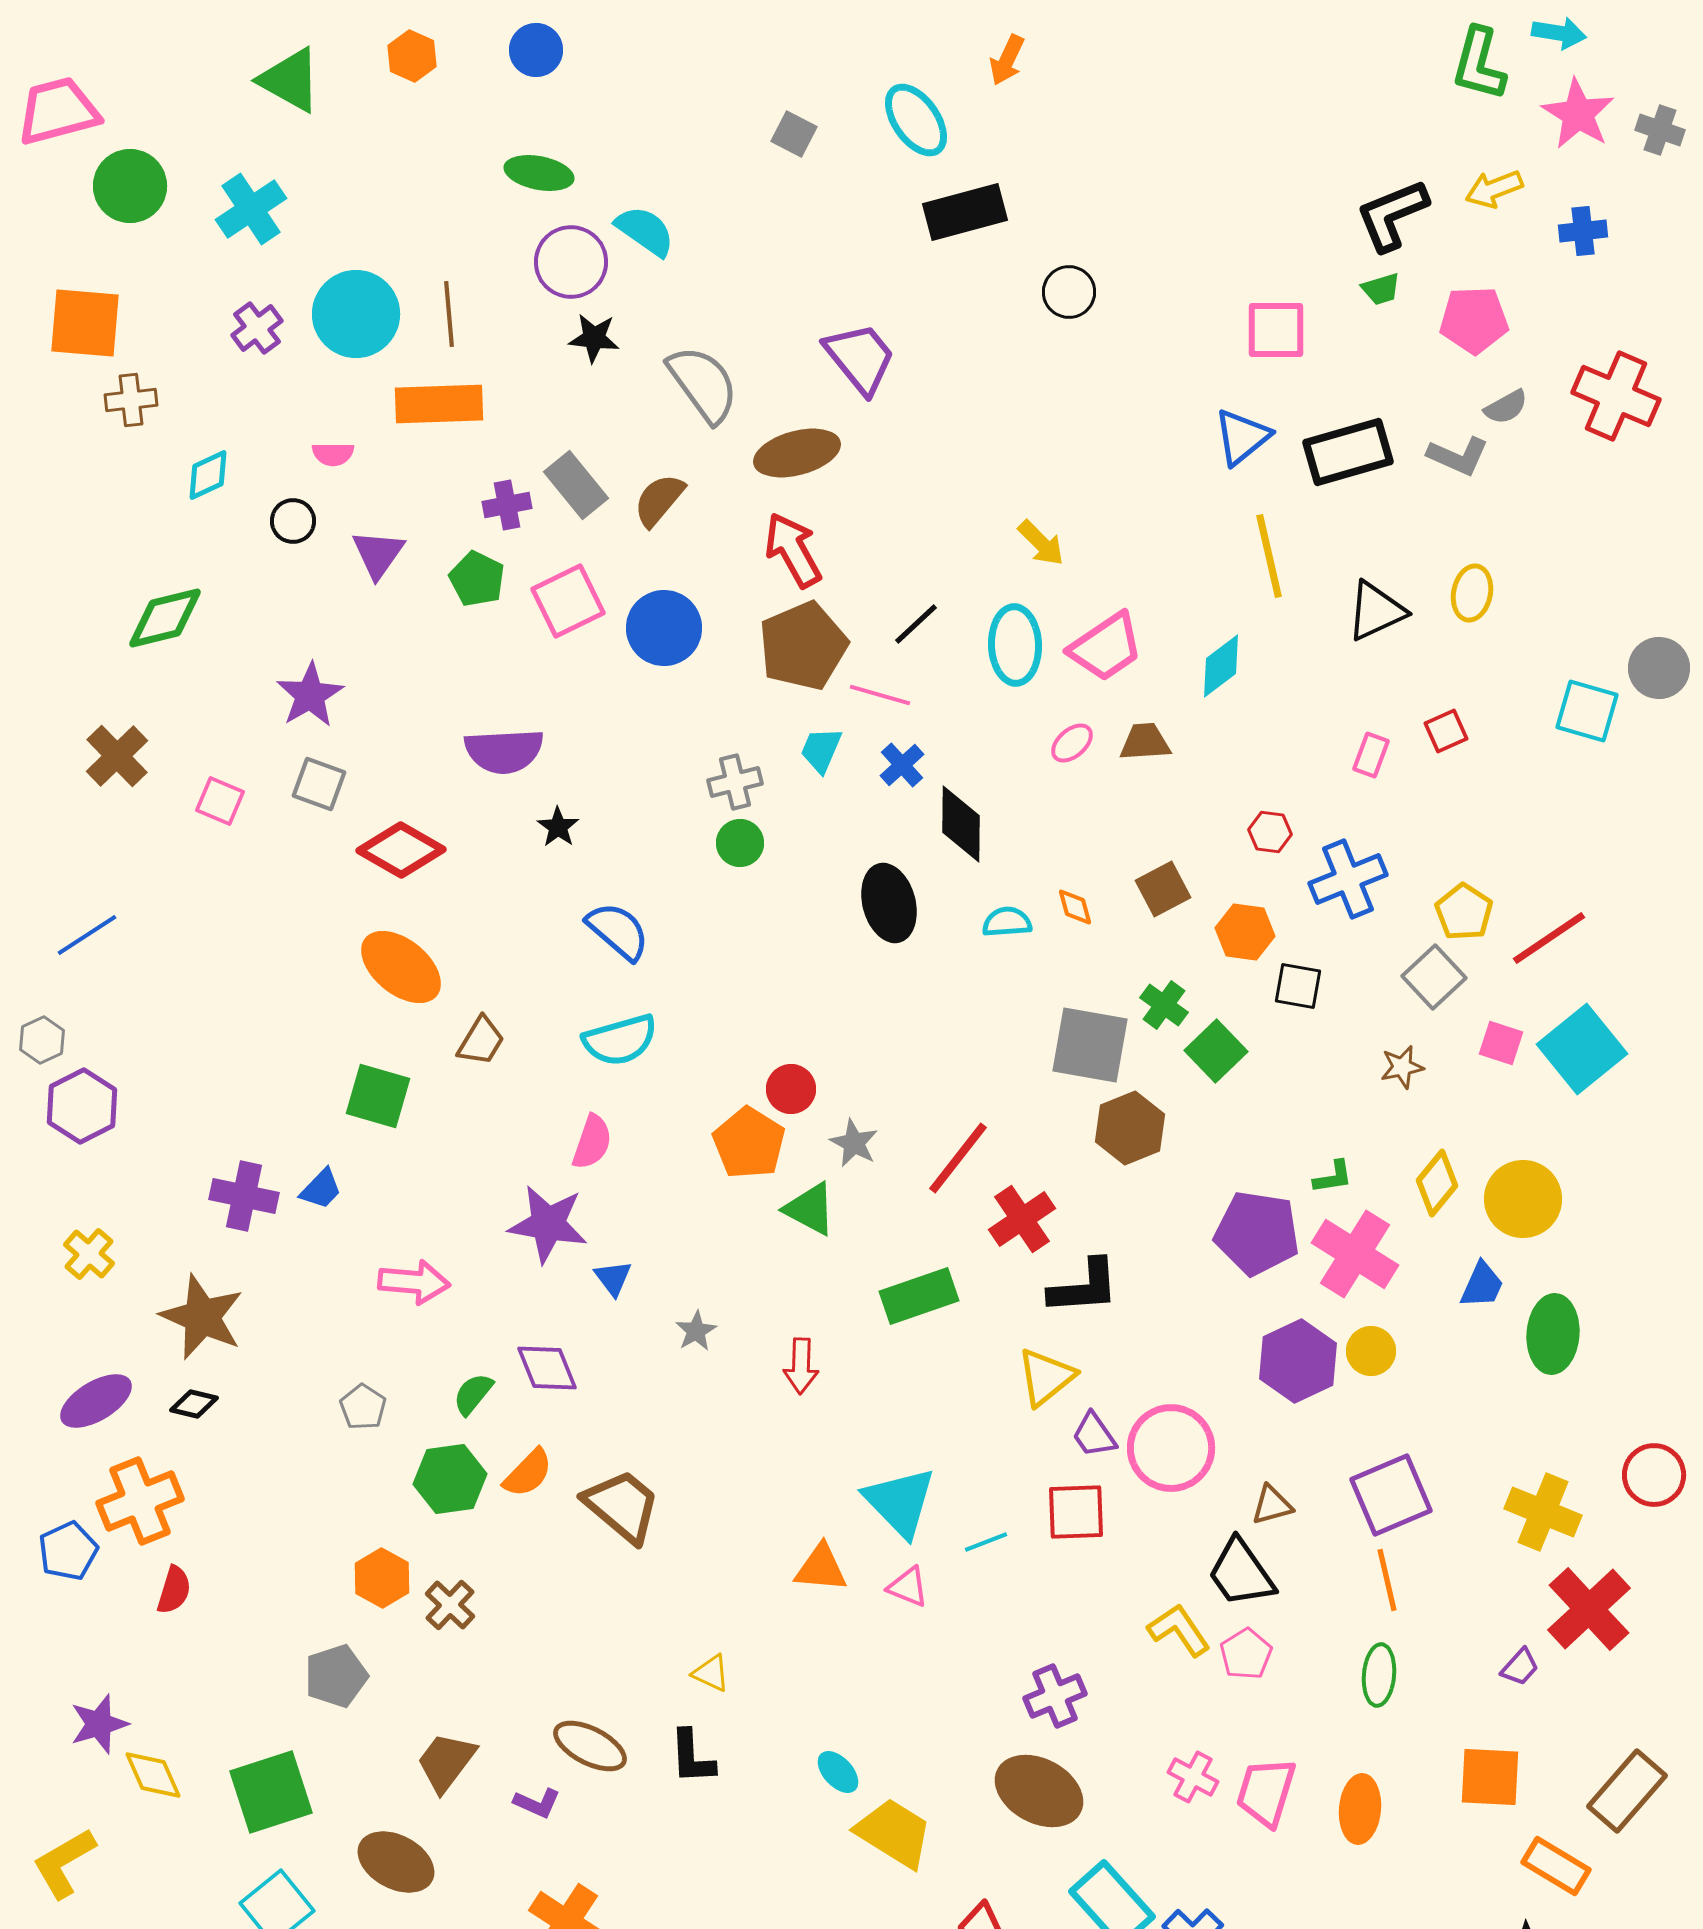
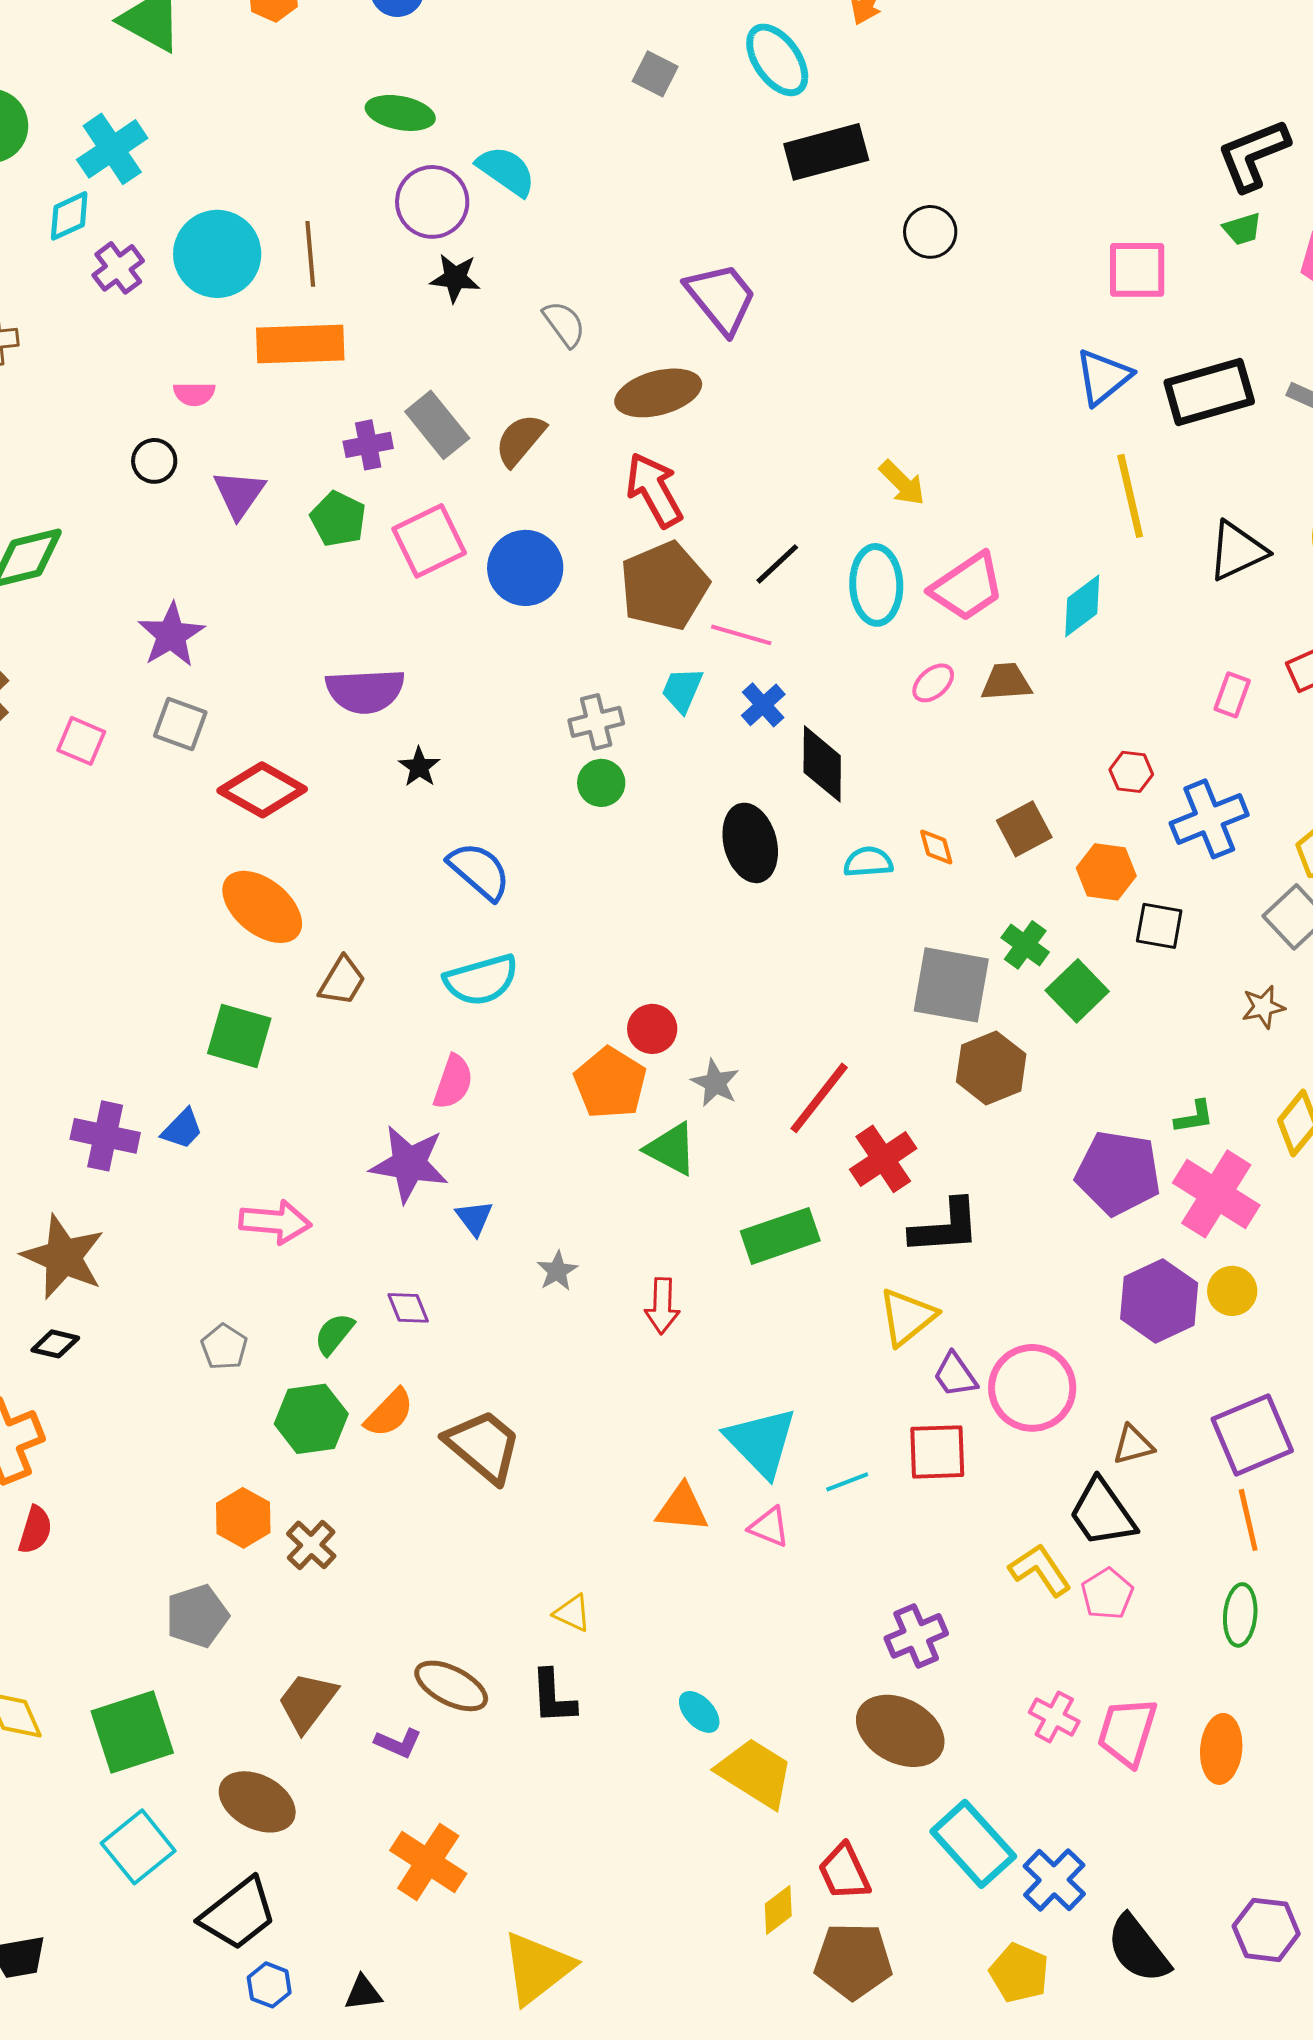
gray semicircle: (703, 384) -> (564, 324), size x0.6
cyan diamond: (208, 475) -> (69, 216), moved
purple diamond: (547, 1368) -> (408, 1308), size x0.7

